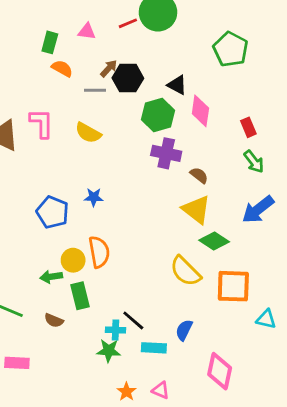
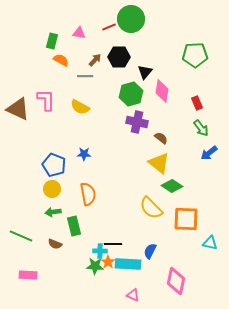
green pentagon: (231, 49) -> (195, 55), moved, turned -30
black hexagon: (128, 78) -> (119, 57), moved
black triangle: (177, 85) -> (145, 72), turned 42
blue arrow: (258, 210) -> (209, 153), moved, size x0.7
yellow circle: (73, 260) -> (52, 189), moved
black line: (133, 320) -> (113, 244), turned -42
cyan rectangle: (154, 348) -> (128, 264), size x1.4
orange star: (126, 392) -> (108, 262), moved

